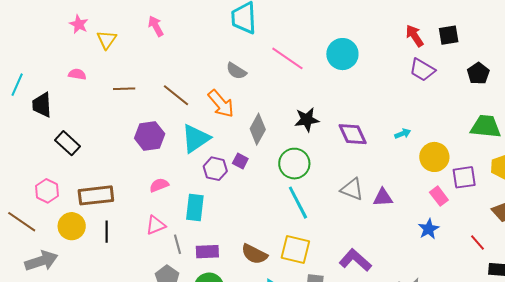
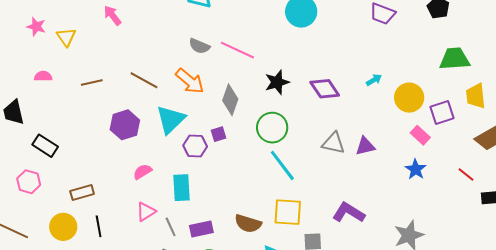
pink line: (287, 58) -> (237, 50), moved
purple square: (240, 161) -> (219, 134), turned -35
pink hexagon: (47, 191) -> (29, 182), moved
brown rectangle: (96, 195) -> (82, 192), size x0.7

